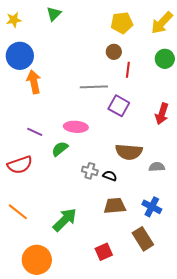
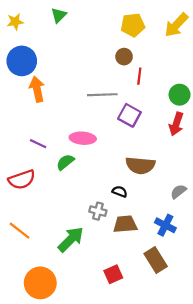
green circle: (165, 59) -> (180, 95), moved
gray semicircle: (157, 167) -> (178, 192), moved, turned -35
gray cross: (90, 171) -> (98, 211), moved

